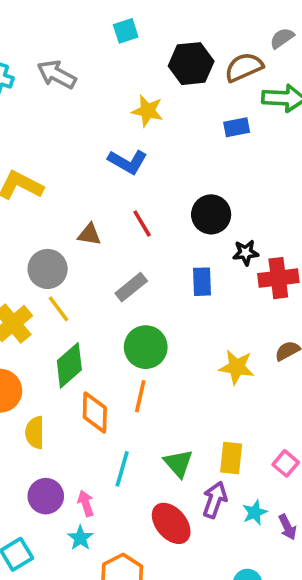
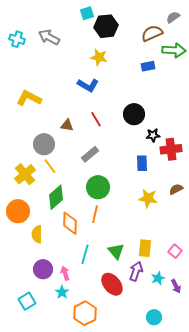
black hexagon: (191, 64) -> (106, 26), moved
blue rectangle: (202, 282) -> (142, 163), moved

